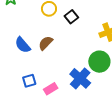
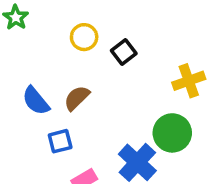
blue square: (29, 81) -> (60, 141), moved

